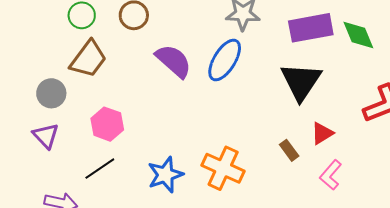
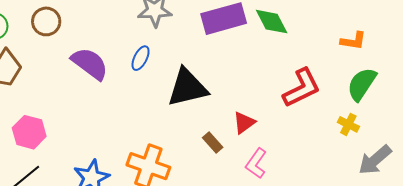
blue ellipse: (225, 60) -> (141, 58), size x0.6
black triangle: (301, 81) -> (187, 88), moved, turned 48

